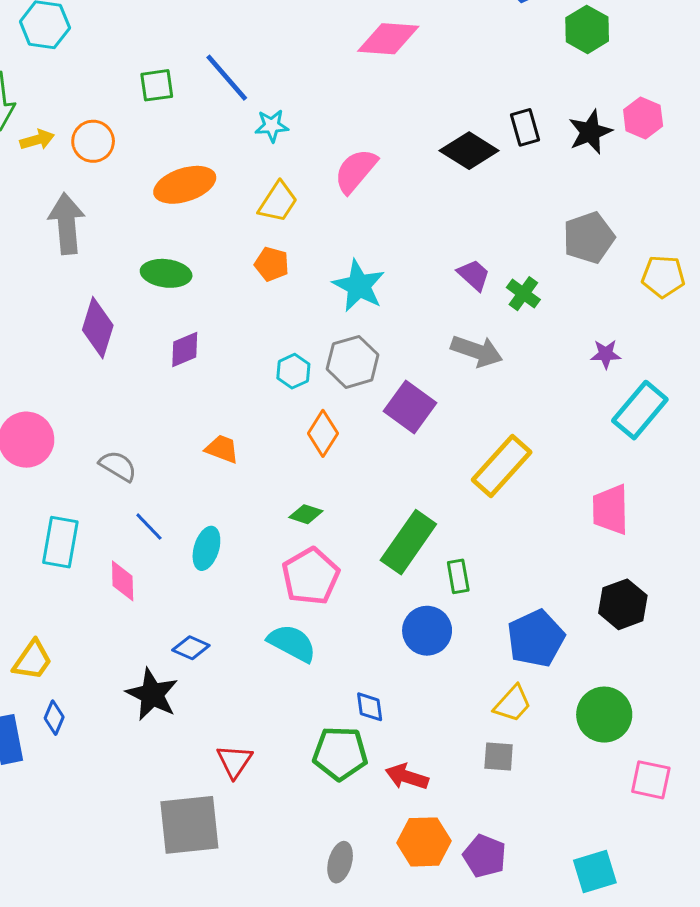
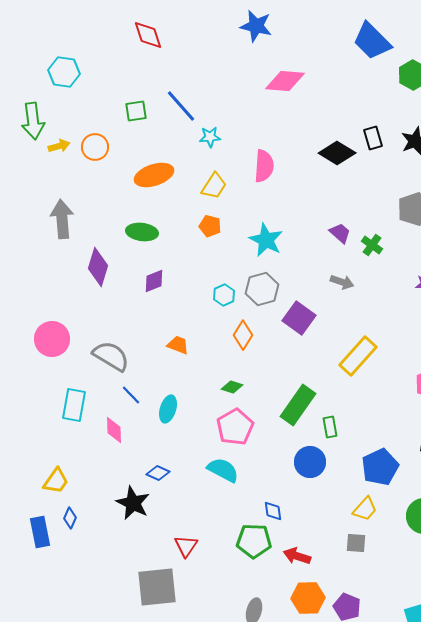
pink semicircle: (356, 171) -> (264, 166), turned 144
gray arrow: (67, 224) -> (62, 219), moved
gray arrow: (477, 351) -> (342, 282), size x0.7
gray semicircle: (118, 466) -> (111, 356), size x1.5

